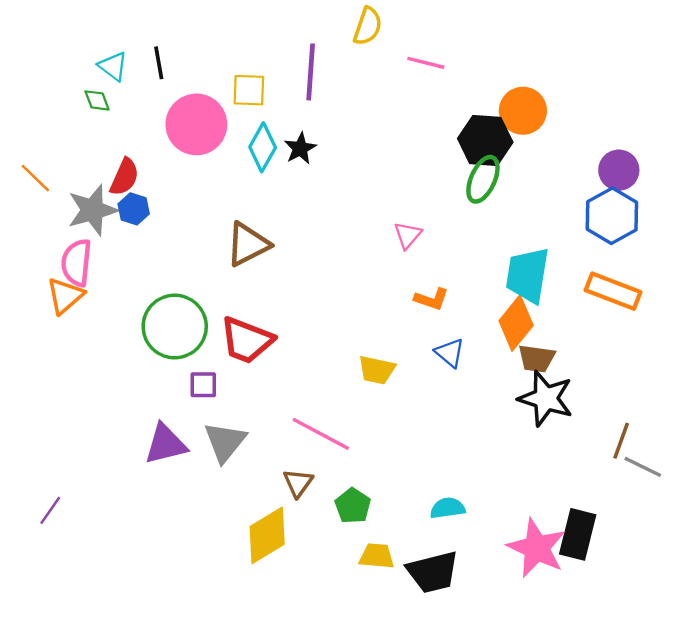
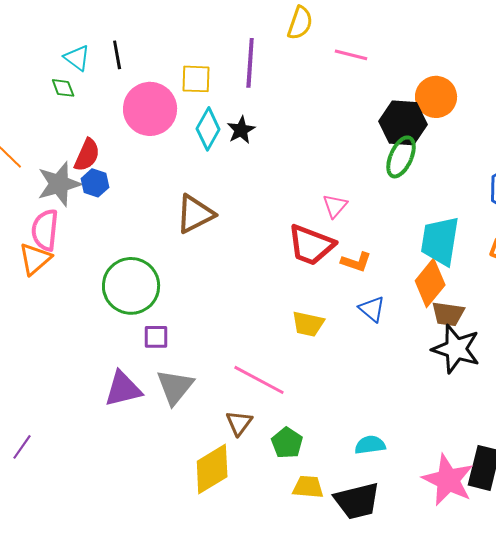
red trapezoid: (247, 340) -> (311, 245), moved

